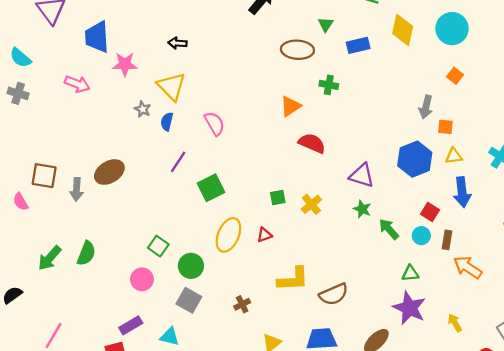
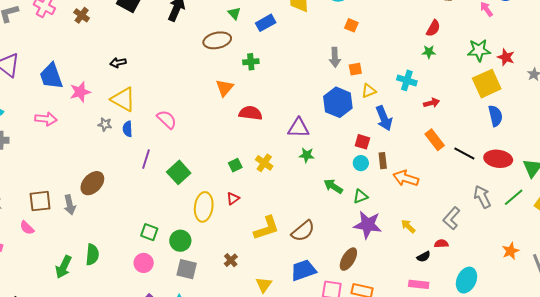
green arrow: (389, 229) -> (333, 186), moved

